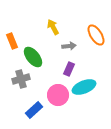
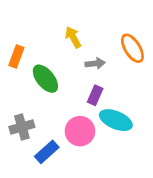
orange rectangle: (12, 41) -> (16, 57), turned 42
gray cross: (21, 79) -> (22, 127), moved
cyan ellipse: (84, 87) -> (116, 120), turned 45

